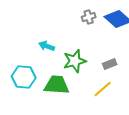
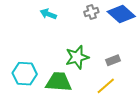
cyan arrow: (47, 46) -> (48, 14), moved

